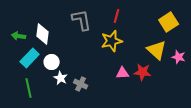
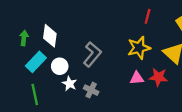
red line: (117, 16) -> (148, 16), moved
gray L-shape: (82, 20) -> (92, 54), moved, turned 50
green arrow: (19, 36) -> (24, 38), turned 88
yellow star: (112, 41) -> (139, 48), moved

